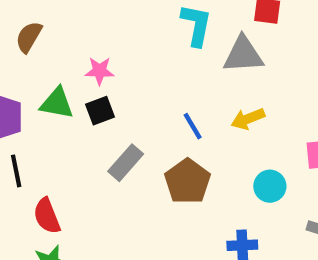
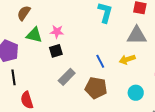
gray triangle: (243, 55) -> (137, 35), moved
green triangle: (57, 103) -> (34, 35), moved
brown pentagon: (187, 181) -> (96, 88), turned -30

